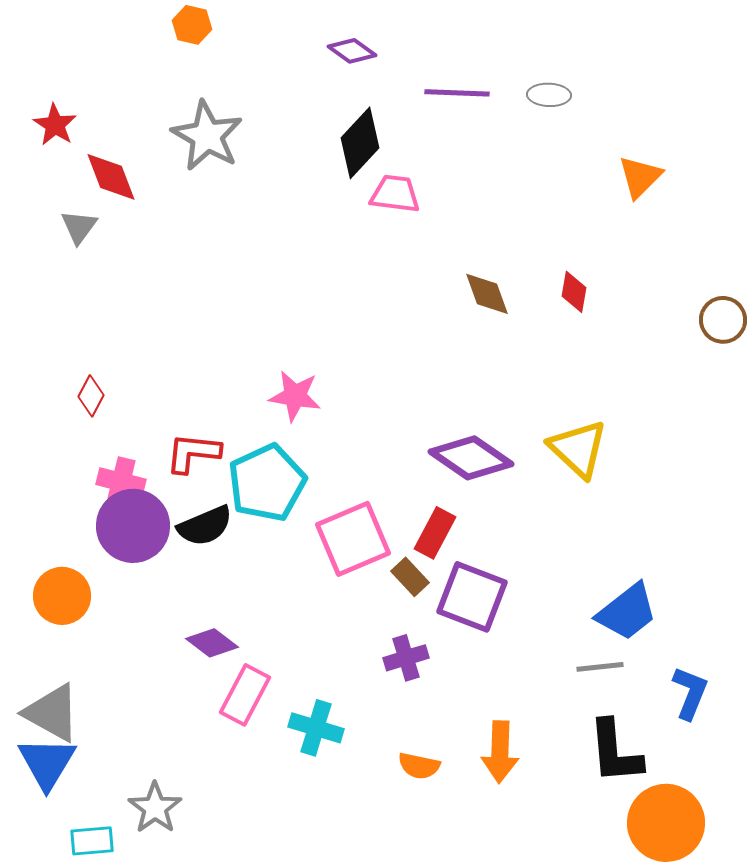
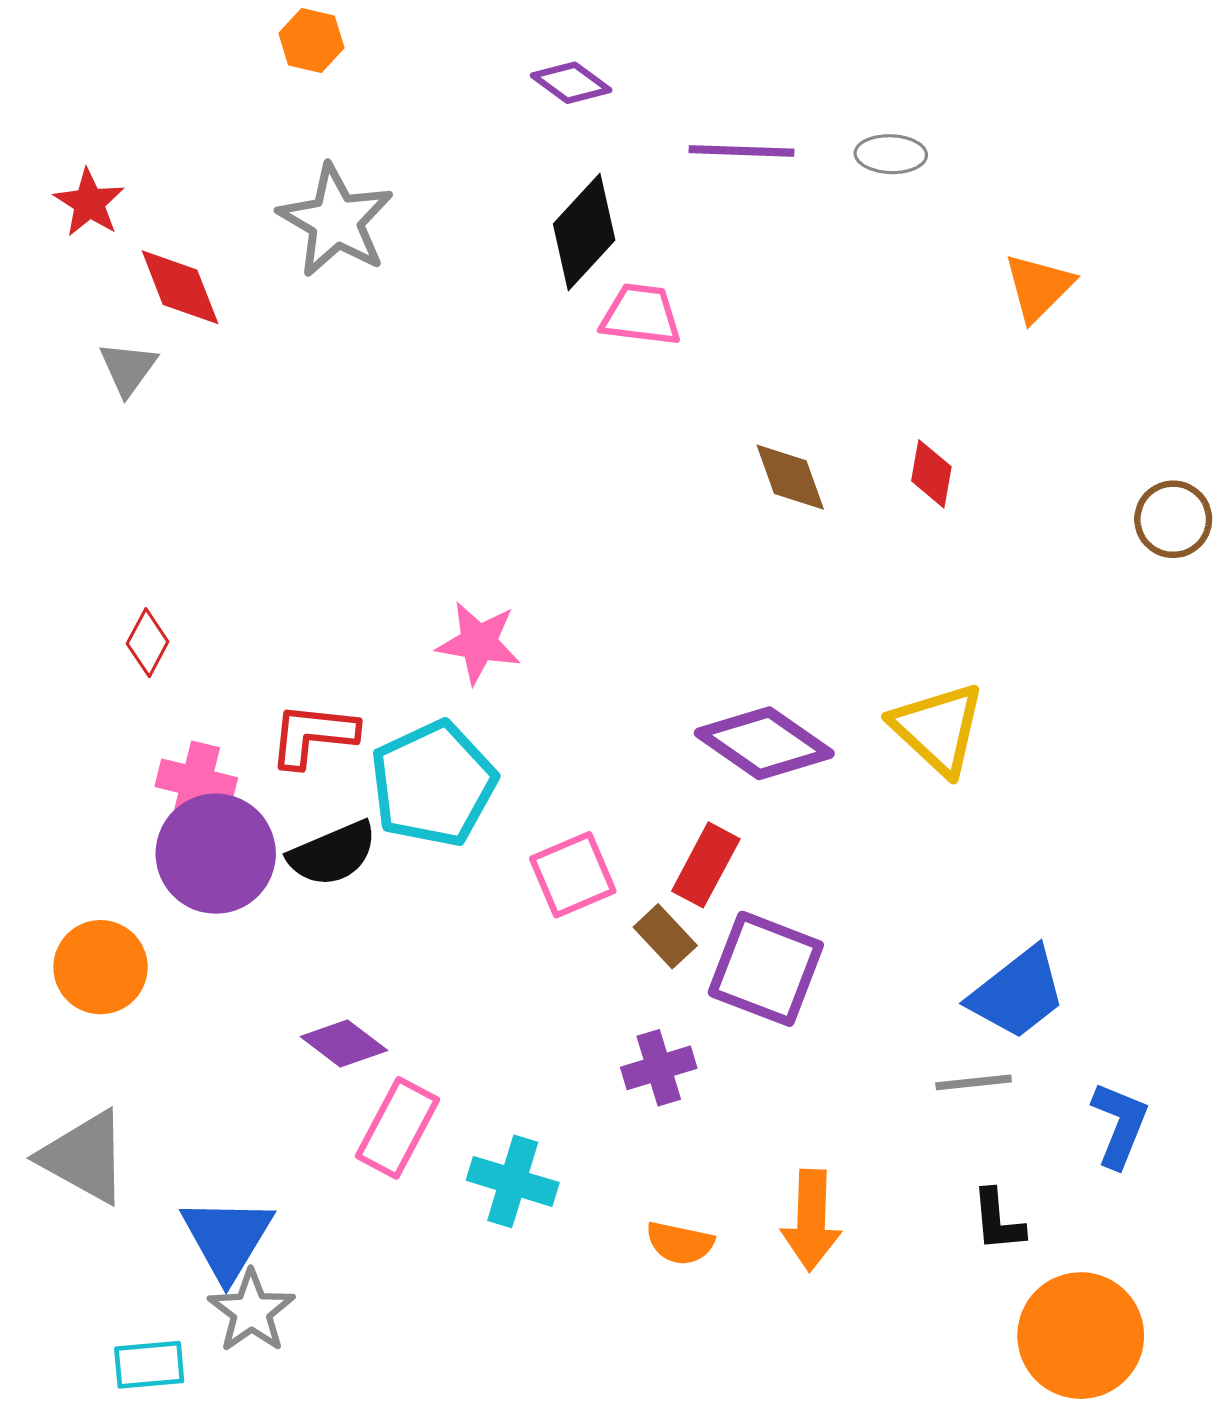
pink square: (353, 539) -> (573, 875), size x0.7
black L-shape: (615, 752) -> (998, 1220), size x0.6
blue triangle: (47, 763) -> (227, 1238), moved

